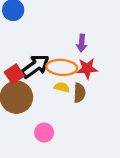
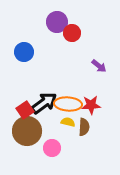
purple arrow: (82, 43) -> (99, 66), moved, turned -56
pink circle: (44, 133) -> (52, 148), moved

